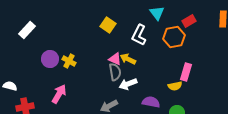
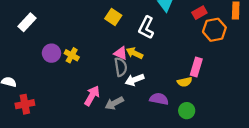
orange hexagon: (174, 37) -> (214, 30), moved
pink arrow: (59, 94) -> (92, 96), moved

